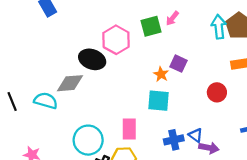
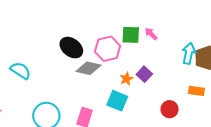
pink arrow: (172, 18) -> (151, 34), turned 80
pink hexagon: (116, 40) -> (108, 49), moved
gray diamond: (70, 83) -> (89, 68), moved

